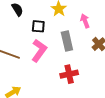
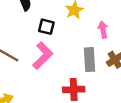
gray rectangle: (67, 41) -> (90, 60), moved

